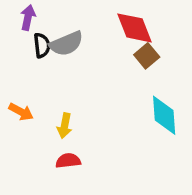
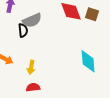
black semicircle: (42, 45) -> (23, 30), moved
brown square: (147, 56) -> (92, 14), moved, turned -32

